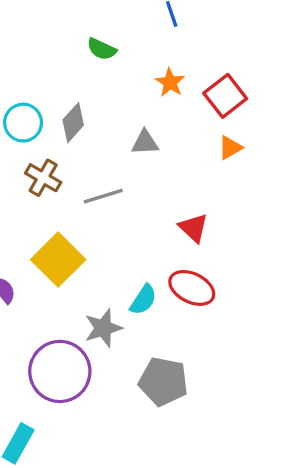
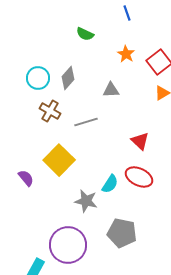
gray star: (103, 328) -> (86, 201), turned 30
purple circle: (60, 371) -> (68, 245), moved

